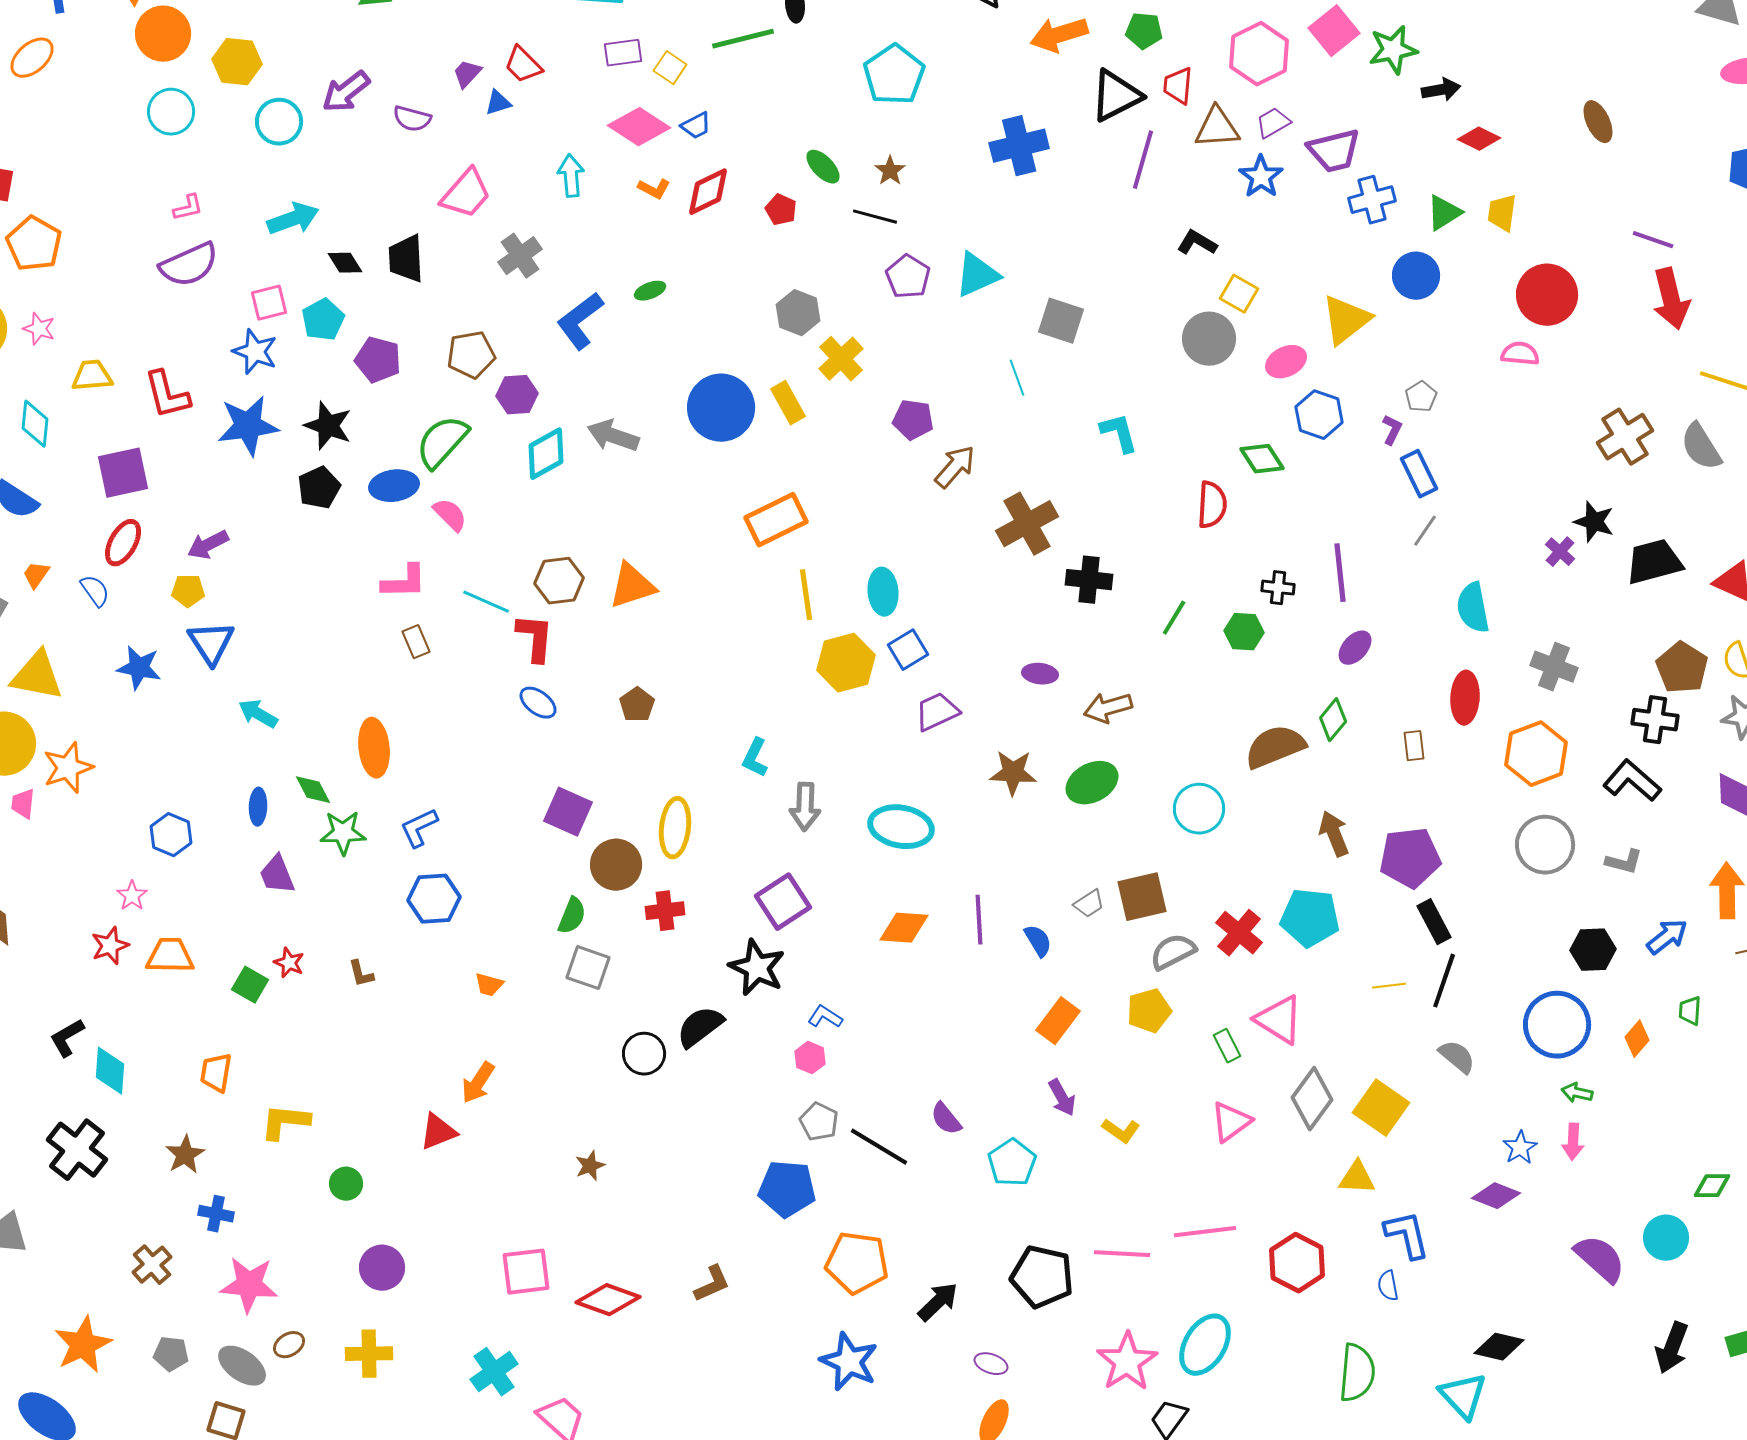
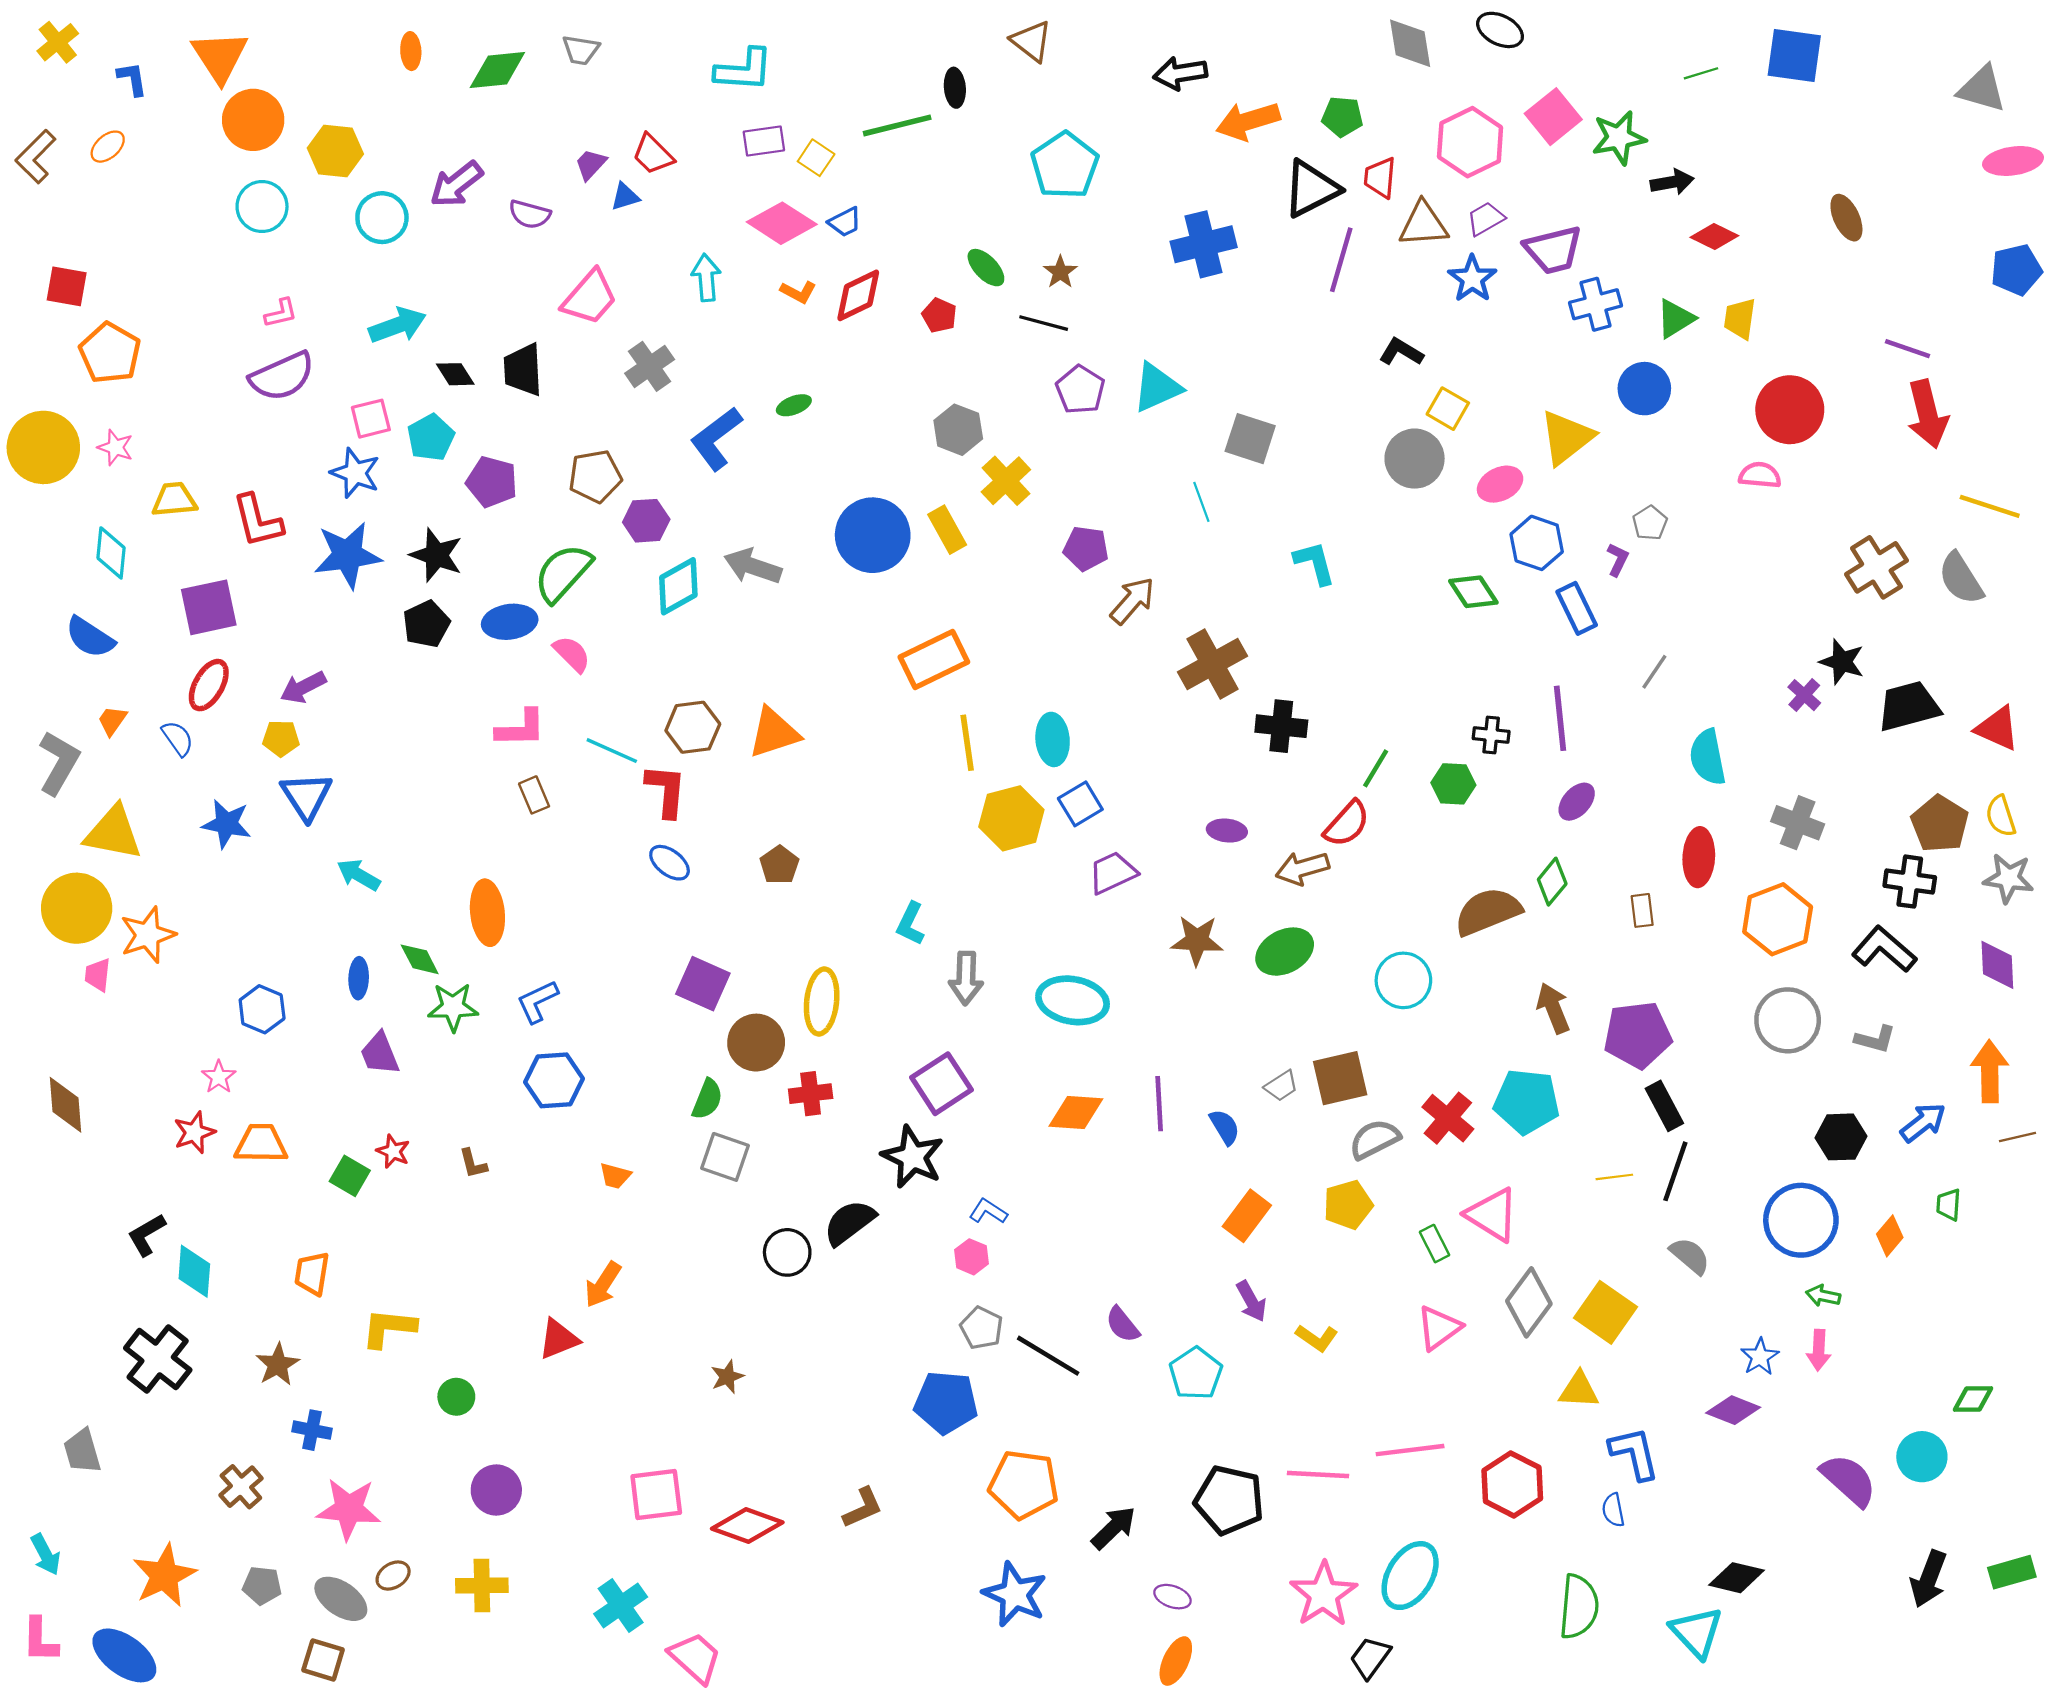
orange ellipse: (32, 58) -> (108, 147), size x0.7
blue rectangle: (1419, 474) -> (1577, 608), moved
red semicircle: (1212, 505) -> (1347, 824), moved, turned 39

